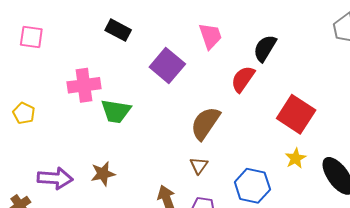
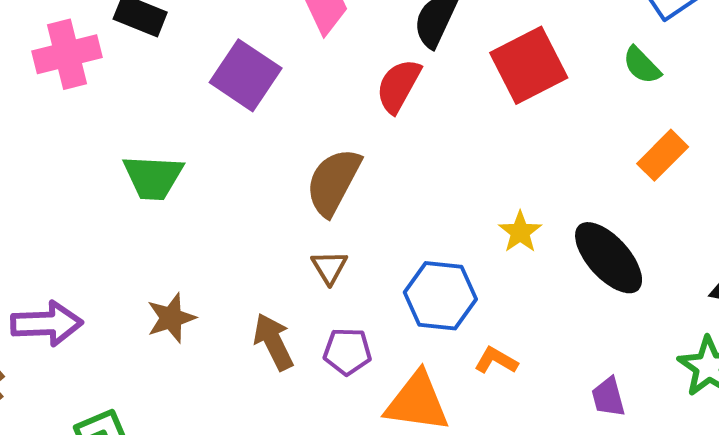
pink cross: (84, 85) -> (67, 54), moved
red square: (296, 114) -> (529, 65), moved, turned 36
brown star: (103, 174) -> (171, 318), moved

